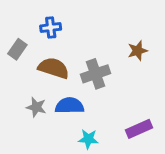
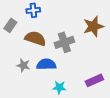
brown star: (138, 51) -> (93, 26), size x1.5

